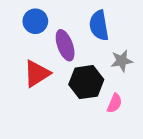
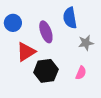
blue circle: (35, 21) -> (13, 23), moved
black hexagon: (86, 82) -> (46, 71), moved

